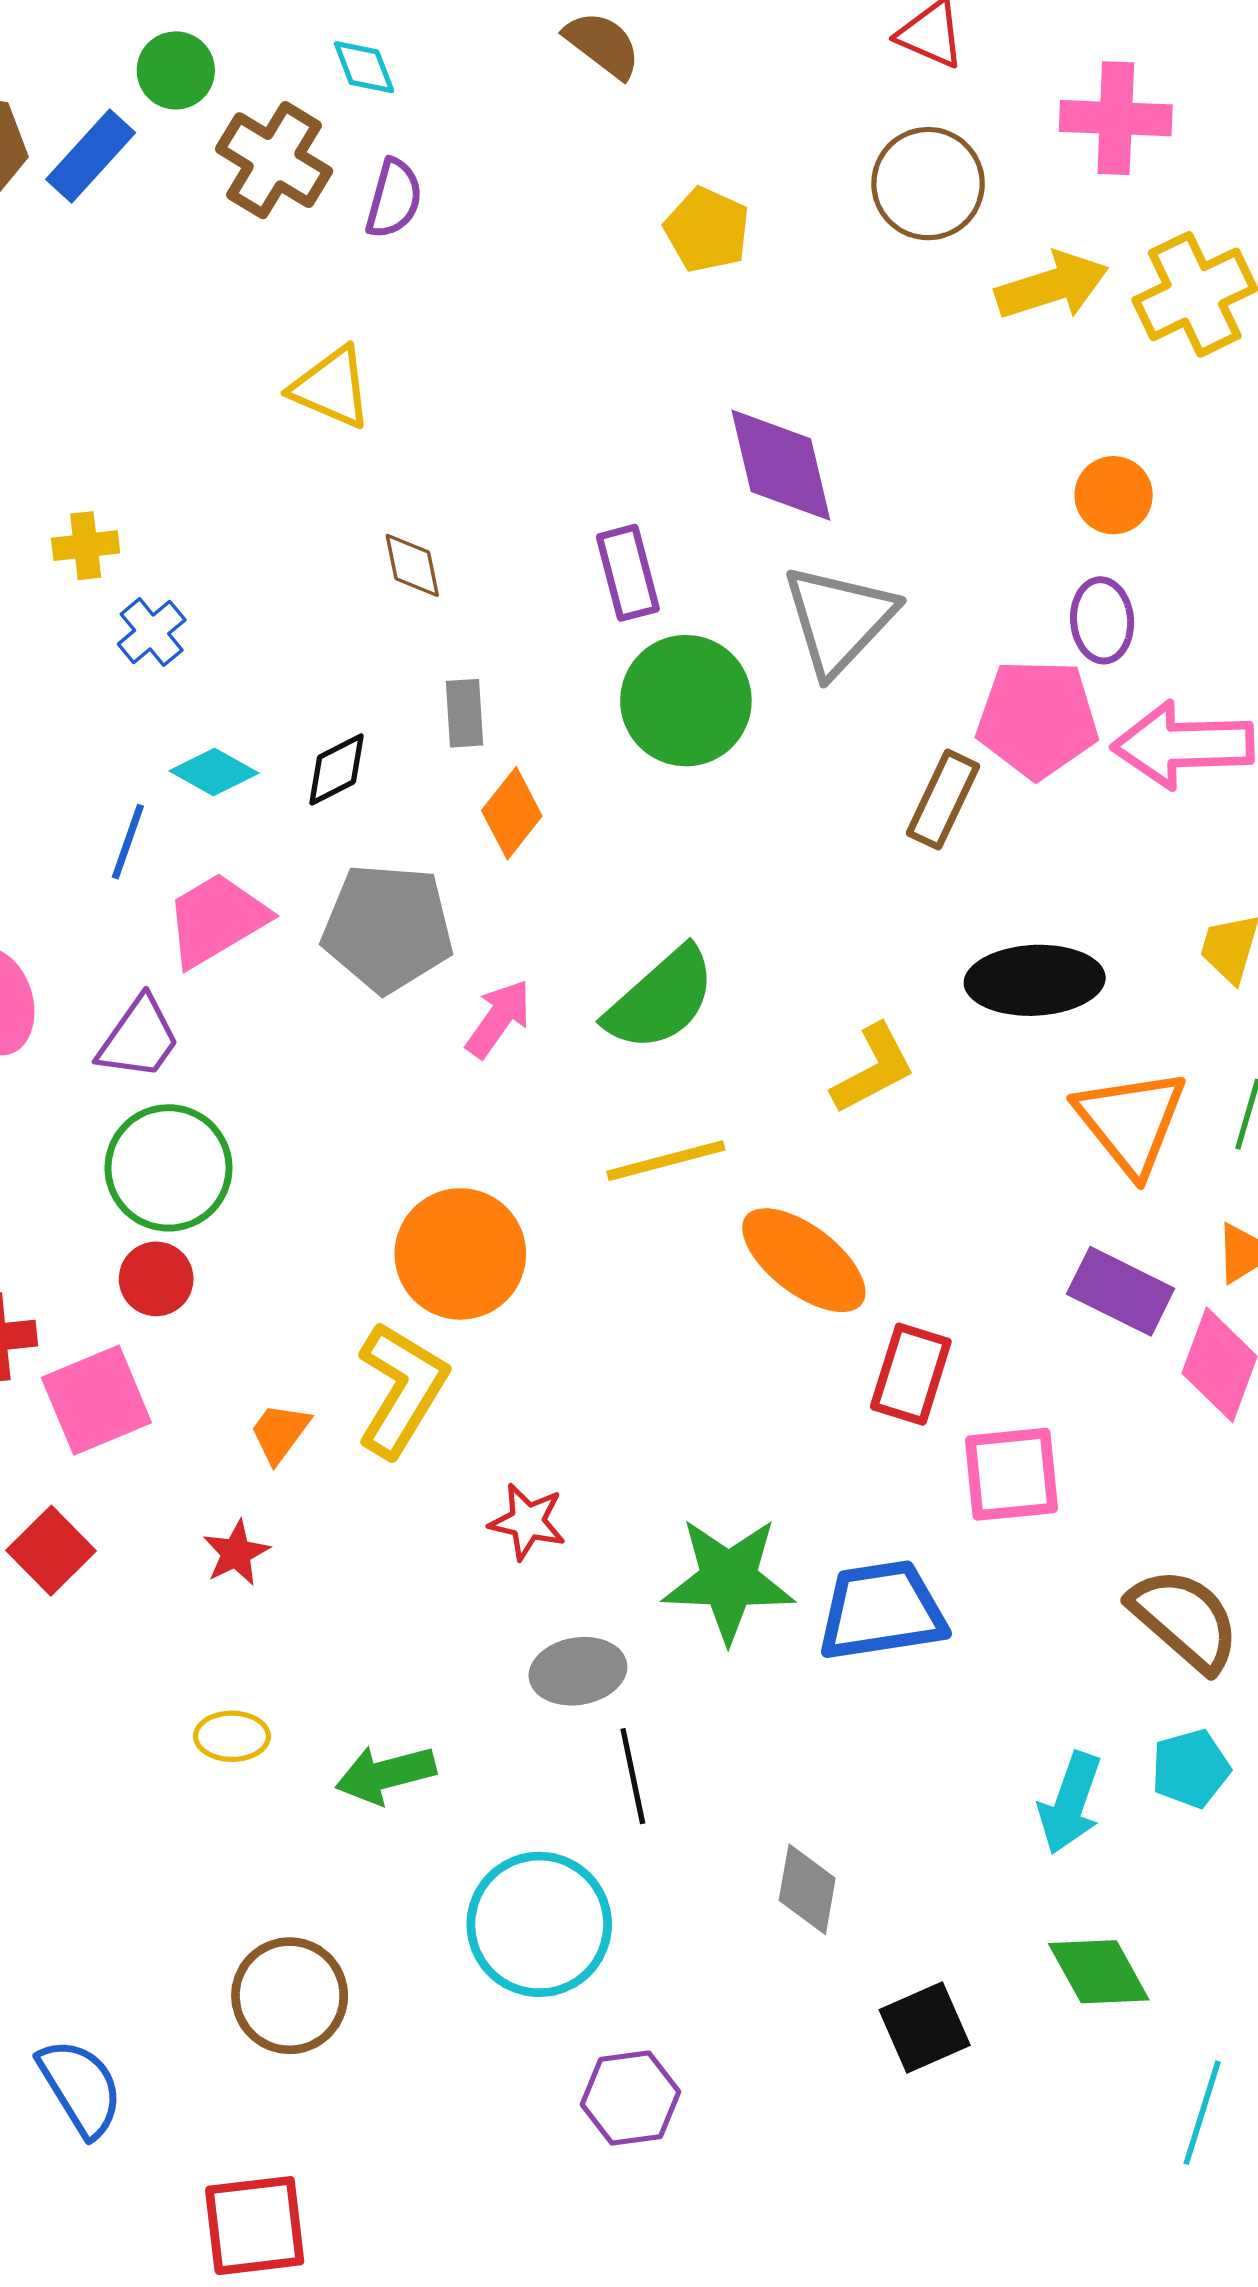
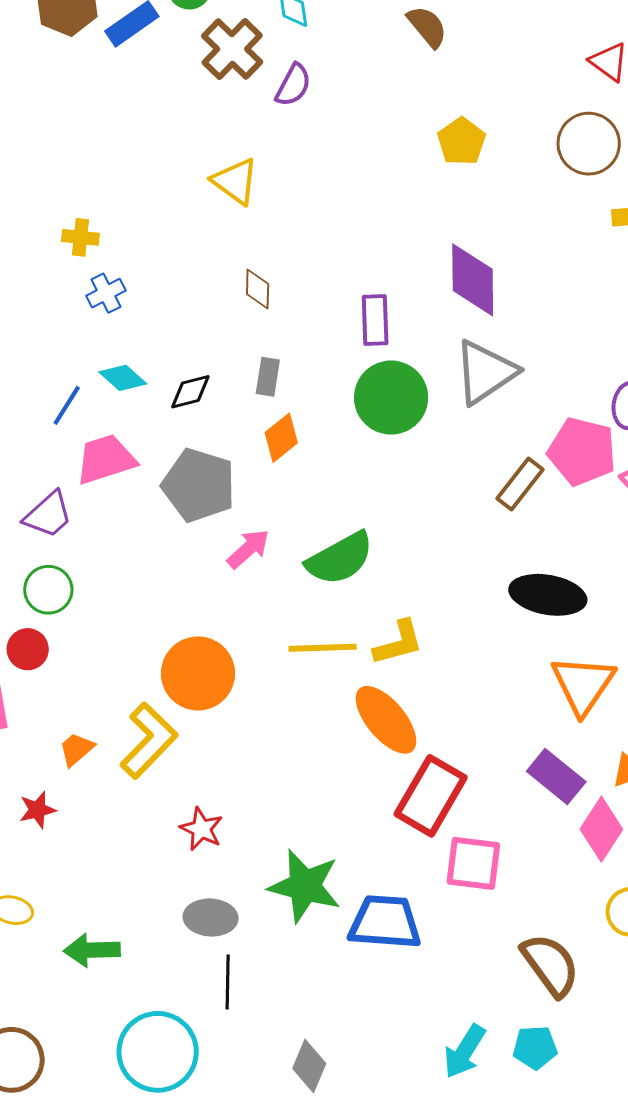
yellow L-shape: (873, 1069) -> (398, 643), moved
green circle: (169, 1168) -> (48, 590), size x0.7
red rectangle: (911, 1374) -> (431, 796), size x1.4

